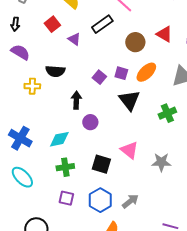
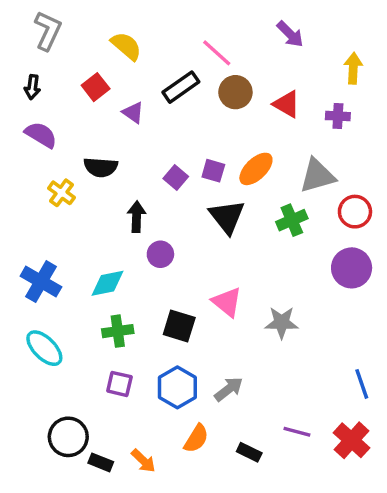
brown circle: (135, 42) -> (235, 92), moved
yellow cross: (32, 86) -> (61, 193), turned 35
green cross: (167, 113) -> (292, 220), moved

